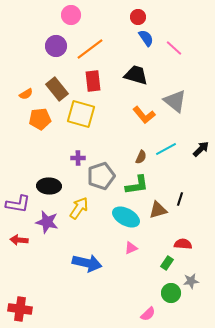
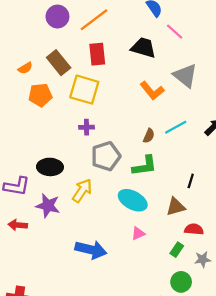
pink line: (174, 48) -> (175, 32), moved
purple cross: (78, 158) -> (86, 127), moved
brown triangle: (158, 210) -> (176, 207), moved
gray star: (191, 281) -> (203, 259), moved

